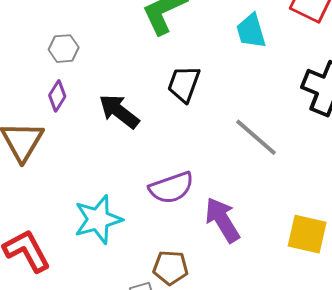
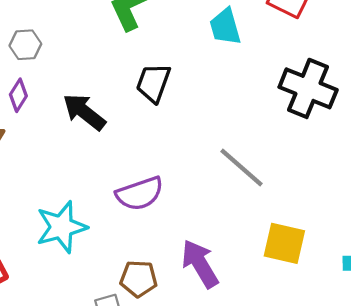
gray line: (256, 137) -> (242, 168), moved
purple arrow: (222, 220) -> (200, 264), moved

